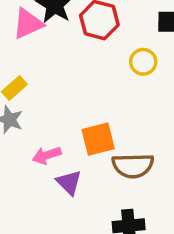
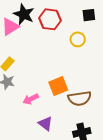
purple triangle: (69, 182) -> (45, 124), moved

